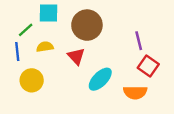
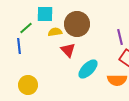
yellow semicircle: (45, 47) -> (55, 32), moved
yellow circle: (32, 80) -> (28, 85), moved

